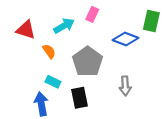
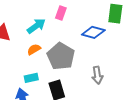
orange semicircle: (49, 51) -> (34, 49), moved, turned -80
cyan rectangle: (53, 82) -> (31, 78), turned -32

